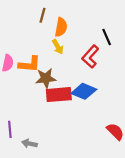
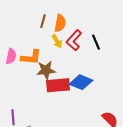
brown line: (43, 15) -> (43, 21), moved
black line: (107, 37) -> (96, 42), moved
red L-shape: (90, 57) -> (74, 40), moved

